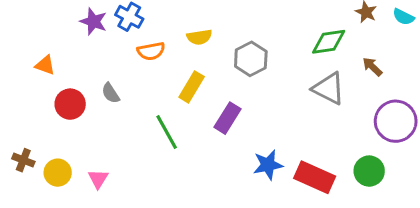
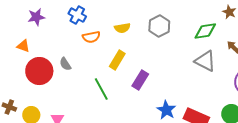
purple star: (93, 21) -> (36, 17), moved, turned -30
gray hexagon: (251, 59) -> (159, 26), moved
red circle: (70, 104) -> (39, 71), size x1.4
blue star: (268, 165) -> (166, 110), turned -30

